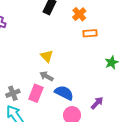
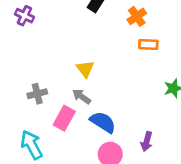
gray cross: (13, 93) -> (37, 94), moved
purple arrow: (97, 103) -> (147, 142), turned 144

